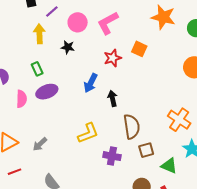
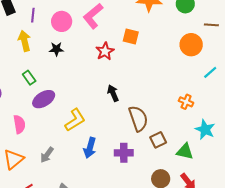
purple line: (52, 11) -> (33, 15), turned -32
blue arrow: (91, 83) -> (90, 148), moved
pink semicircle: (21, 99) -> (19, 124), moved
orange cross: (179, 120) -> (186, 102), size x0.6
yellow L-shape: (88, 133) -> (75, 120), moved

